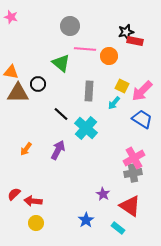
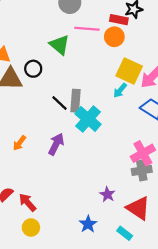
red rectangle: (135, 41) -> (119, 20), moved
yellow square: (122, 86) -> (129, 71), size x1.6
gray rectangle: (89, 91) -> (75, 101), moved
red arrow: (33, 201) -> (27, 202), turned 42

